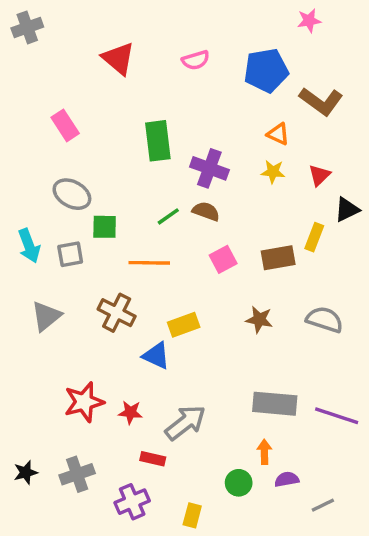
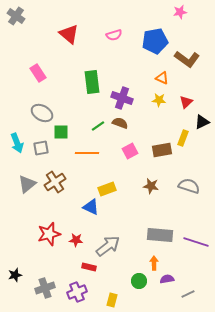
gray cross: (27, 27) -> (16, 16), turned -36
brown cross: (117, 313) -> (55, 182), moved, turned 30
gray cross: (77, 474) -> (45, 288), moved

